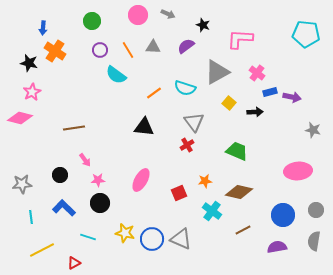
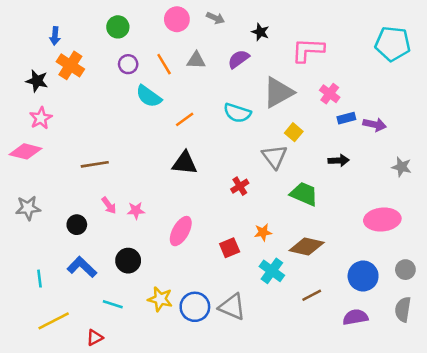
orange line: (154, 93) -> (185, 119), moved
black arrow: (255, 112) -> (339, 160), moved
gray triangle: (194, 122) -> (274, 157), moved
pink star: (98, 180) -> (136, 211), moved
gray star: (22, 184) -> (28, 208), moved

